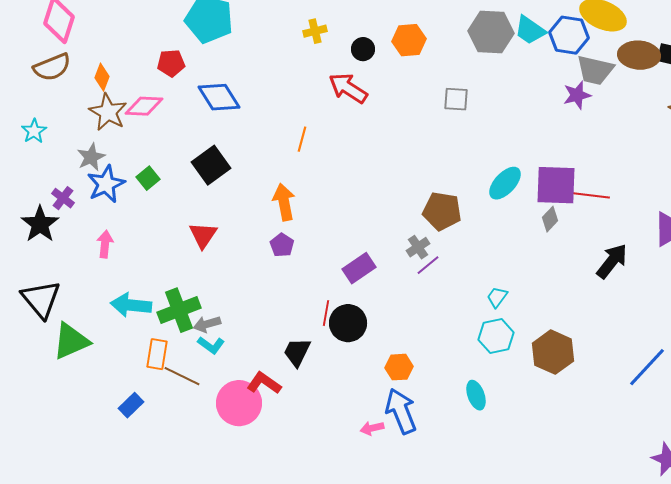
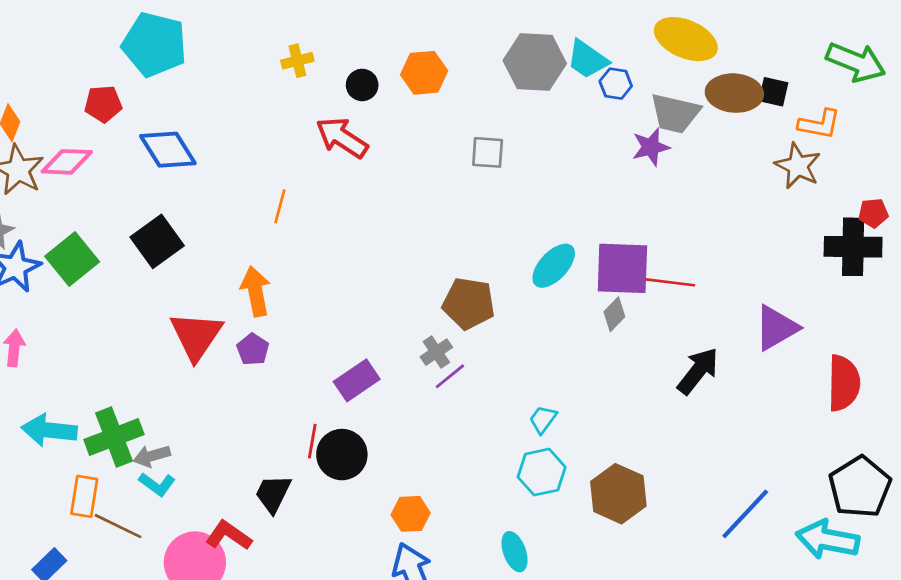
blue hexagon: (569, 35) -> (616, 84), moved, size x0.6
green square: (148, 178) -> (72, 259), size x1.6
red triangle: (203, 235) -> (196, 336), moved, size x1.4

